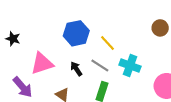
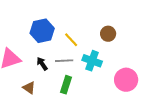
brown circle: (160, 28) -> (108, 34), moved
gray line: (100, 66) -> (64, 61), turned -36

